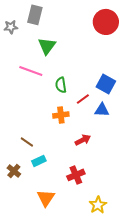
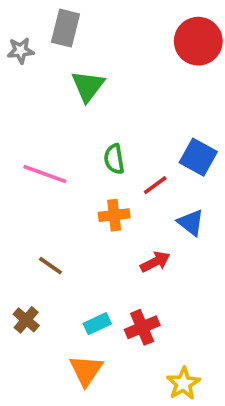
pink line: (31, 71) -> (45, 174), moved
blue triangle: (102, 110) -> (191, 223), moved, turned 35
cyan rectangle: (39, 161) -> (97, 324), moved

